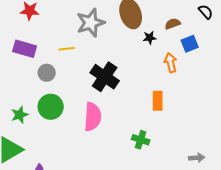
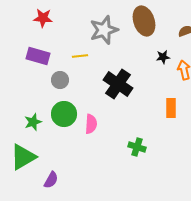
black star: (150, 38) -> (163, 57), moved
pink semicircle: (93, 117) -> (91, 124), moved, size x0.7
green cross: (141, 140) -> (137, 147), moved

